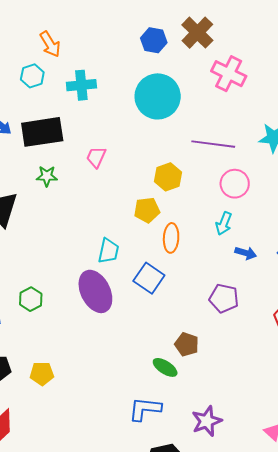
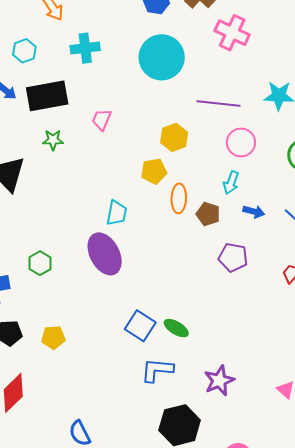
cyan hexagon: (32, 76) -> (24, 51), moved
blue square: (149, 278) -> (140, 326), moved
brown pentagon: (187, 344) -> (208, 214), moved

